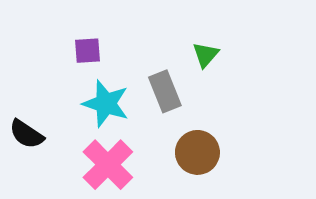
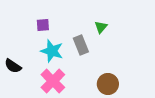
brown circle: (197, 152) -> (108, 84), moved

